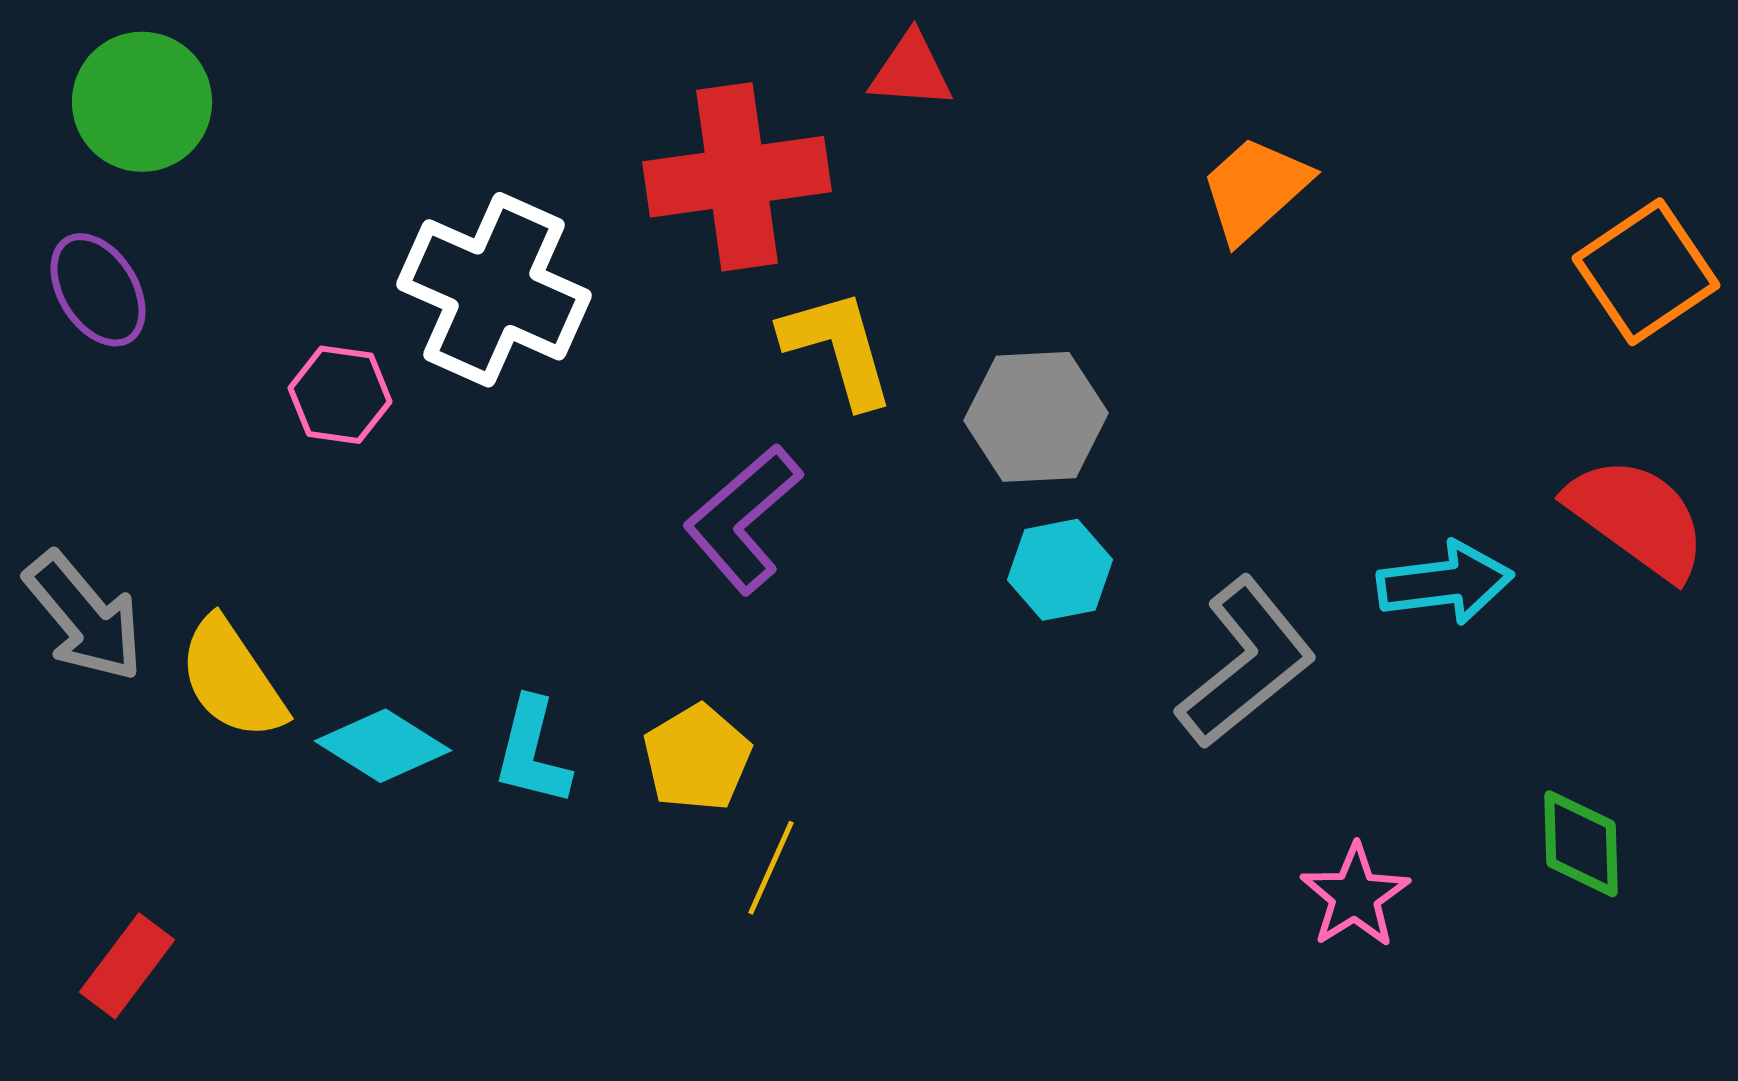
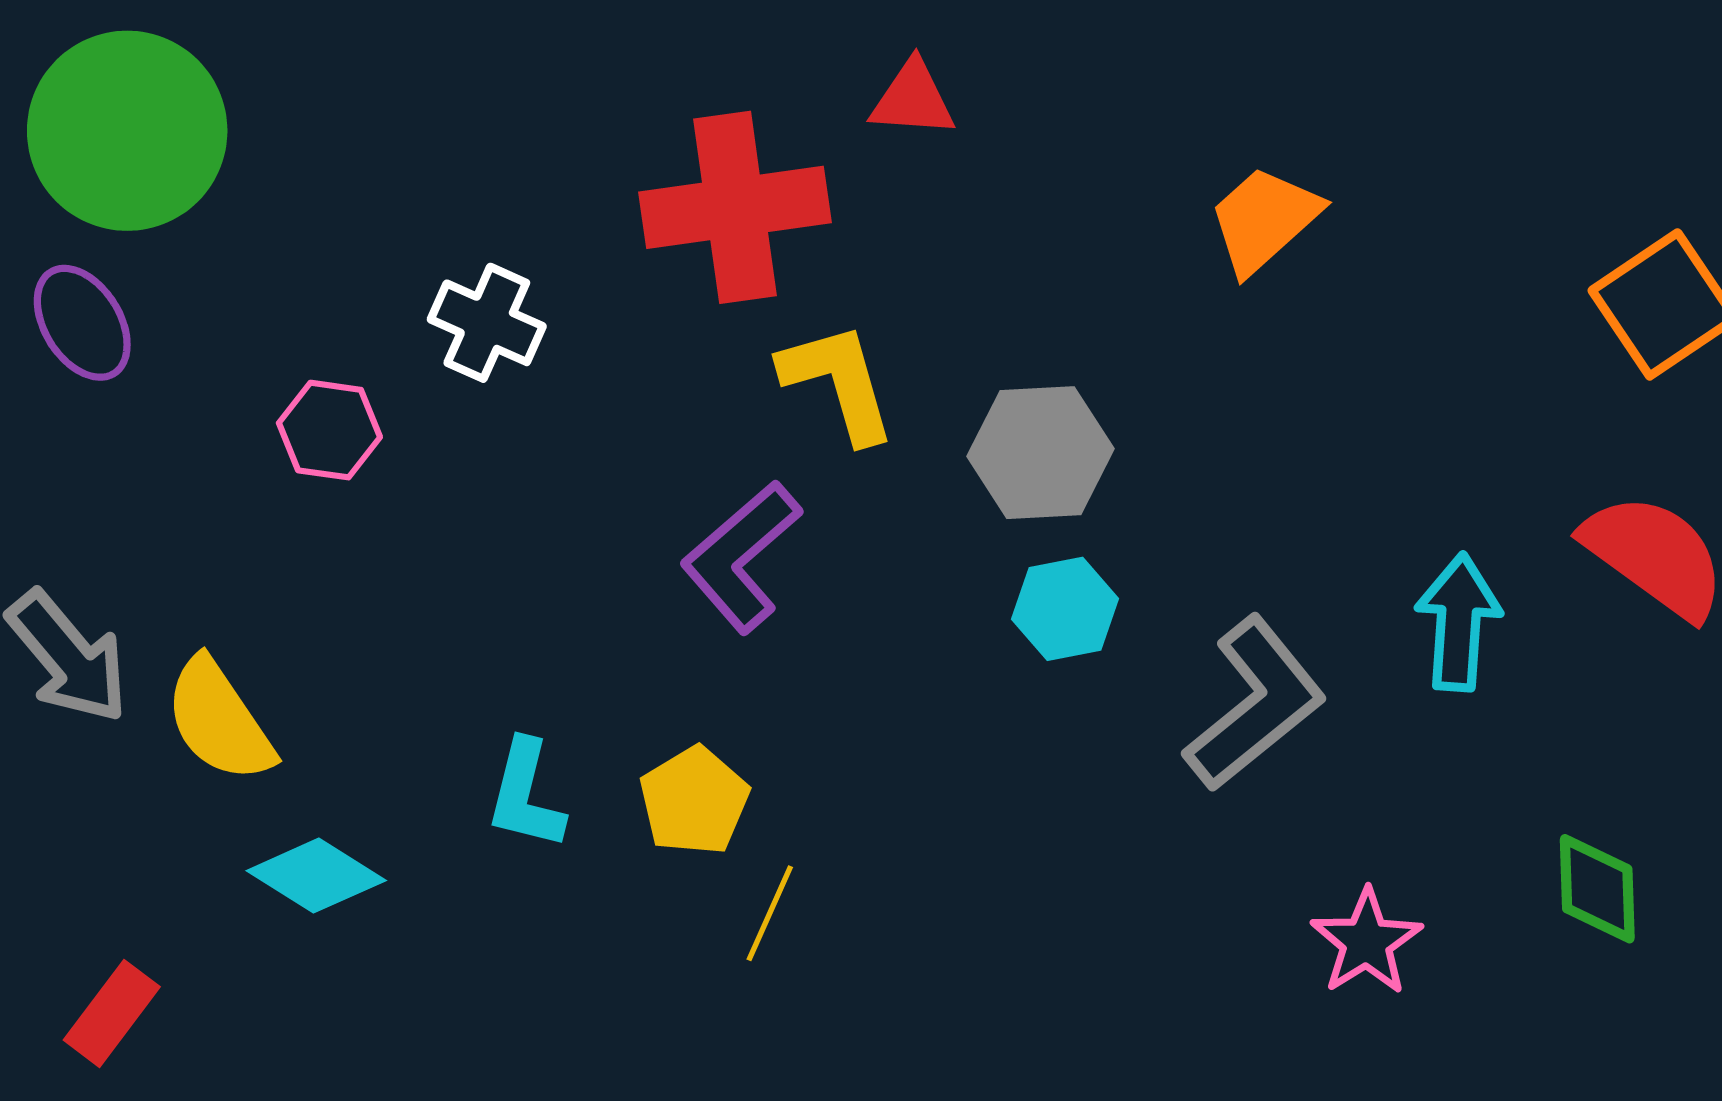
green circle: (142, 102) -> (127, 131), size x1.4
white cross: (494, 290) -> (487, 323), size x0.6
cyan arrow: (1445, 583) -> (1458, 622), turned -79
cyan diamond: (383, 746) -> (316, 876), moved

